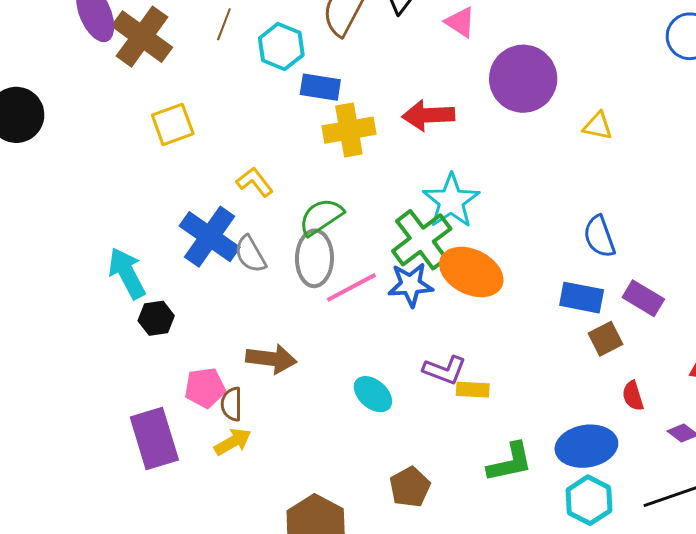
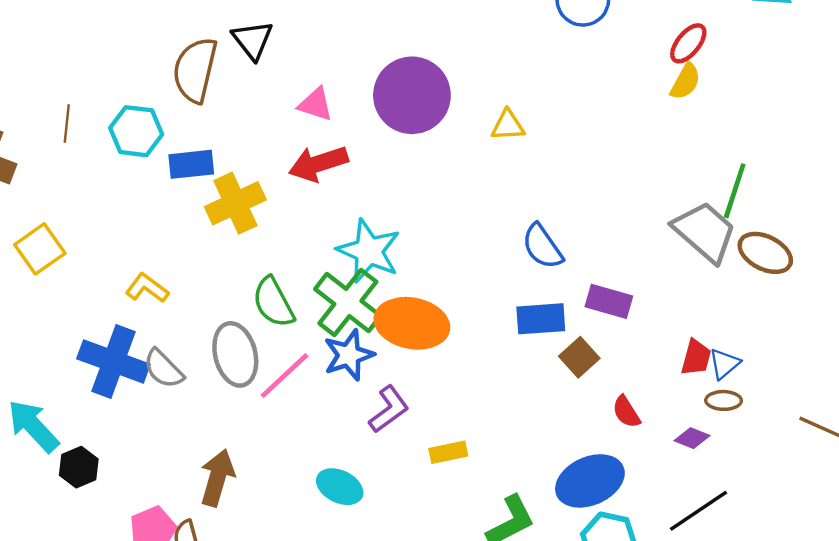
pink triangle: (460, 22) -> (316, 104), moved
green semicircle: (321, 217) -> (273, 302), moved, turned -69
brown arrow: (271, 359) -> (217, 478), turned -66
purple L-shape: (445, 370) -> (389, 409), moved, turned -42

